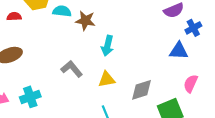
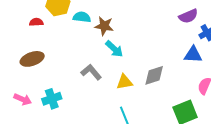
cyan arrow: (107, 46) -> (114, 49), moved, turned -60
gray diamond: (142, 90) -> (154, 75), moved

